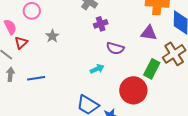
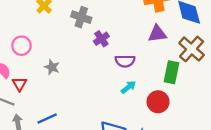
cyan arrow: (97, 69) -> (128, 87), moved
red circle: (133, 90) -> (158, 102), size x0.7

